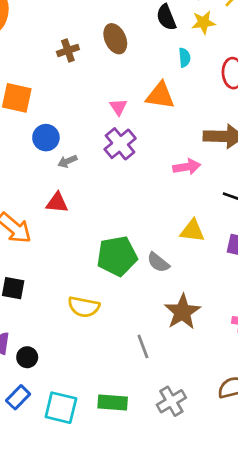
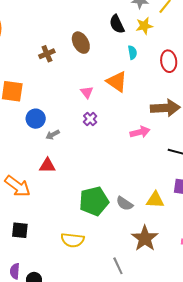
orange triangle: (160, 96) -> (117, 82), turned 30
purple cross: (120, 144) -> (90, 119), size x0.6
yellow triangle: (192, 231) -> (155, 200), moved

